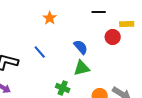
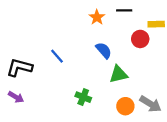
orange star: (50, 18) -> (97, 17), moved
green triangle: (82, 68) -> (119, 74), moved

